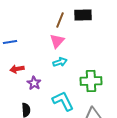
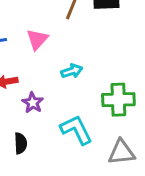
pink triangle: (57, 41) -> (37, 39), moved

